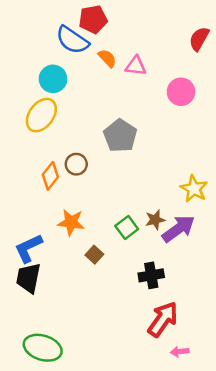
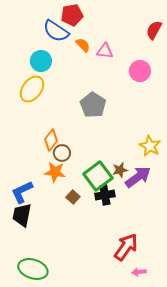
brown circle: (76, 164) -> (62, 153), moved
orange diamond: (50, 176) -> (51, 140), moved
green square: (127, 228) -> (98, 176), size x1.6
black cross: (151, 275) -> (105, 195), moved

